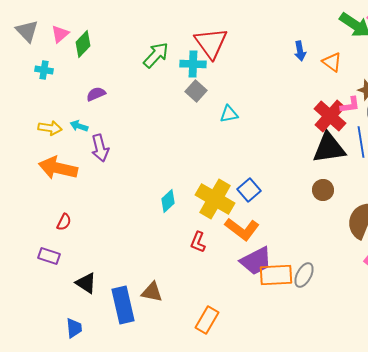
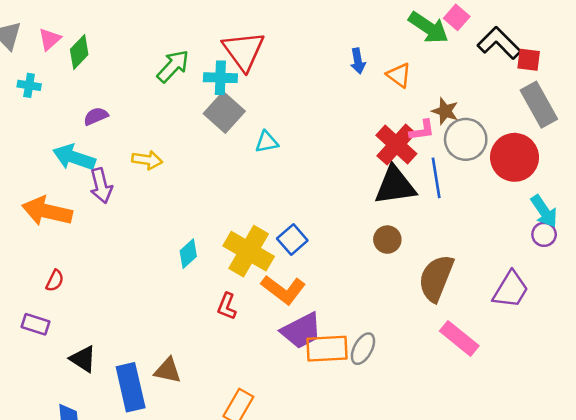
gray square: (196, 91) -> (224, 112), size x1.4
cyan arrow: (79, 126) -> (74, 157), size x1.8
yellow arrow: (50, 128) -> (147, 160), moved

